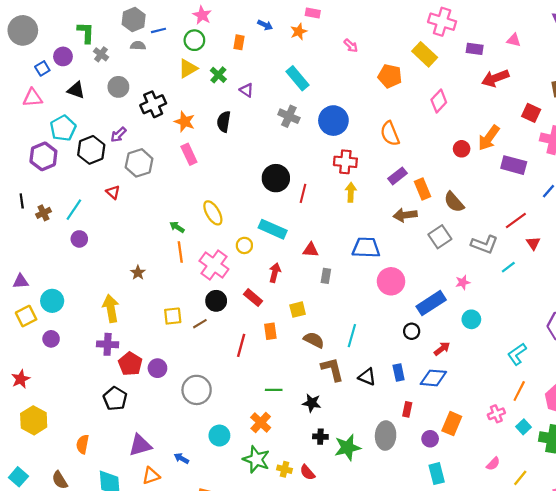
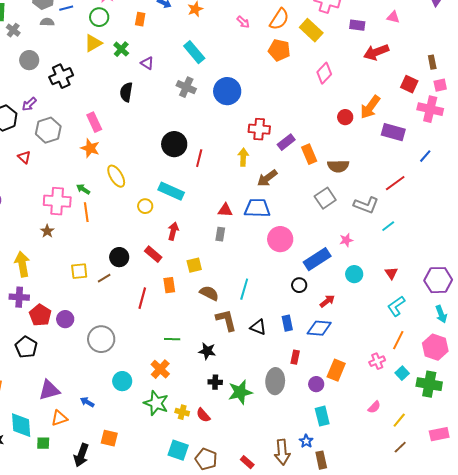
orange star: (185, 122) -> (90, 148), moved
orange semicircle: (390, 134) -> (279, 19), moved, turned -125
red cross: (345, 162) -> (259, 129), moved
brown semicircle: (454, 202) -> (338, 166), turned -50
brown arrow: (405, 215) -> (267, 178), moved, turned -30
red triangle: (533, 243) -> (391, 273), moved
red triangle: (311, 250) -> (225, 210), moved
pink cross: (214, 265) -> (57, 201), moved, turned -32

